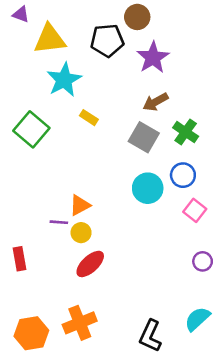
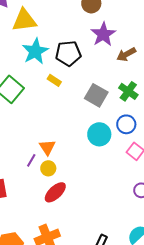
black pentagon: (107, 41) -> (68, 53), moved
brown arrow: (156, 102) -> (126, 54), moved
orange triangle: (80, 205) -> (47, 147), turned -36
purple line: (59, 222) -> (31, 160), turned -64

